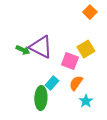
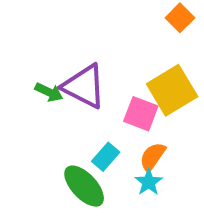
yellow square: (86, 49) -> (172, 90), size x1.4
green ellipse: (41, 98) -> (84, 186), turned -45
cyan star: (86, 101) -> (149, 182), moved

